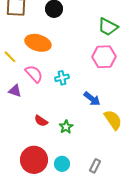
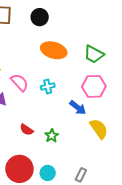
green trapezoid: (108, 27) -> (94, 54), moved
orange ellipse: (38, 43) -> (54, 50), moved
pink hexagon: (104, 57) -> (94, 86), moved

